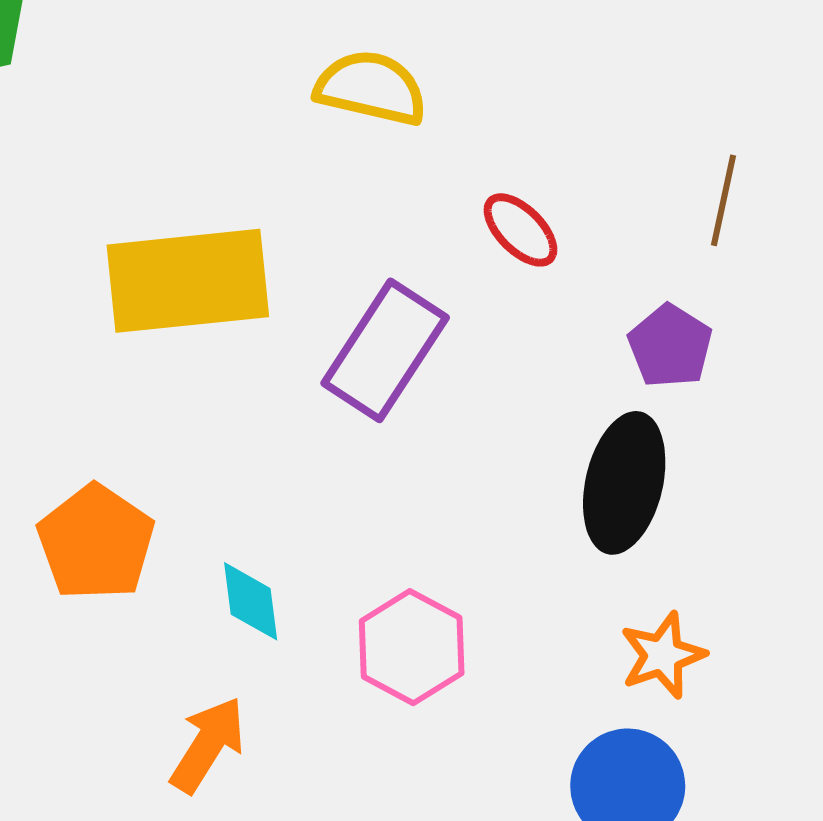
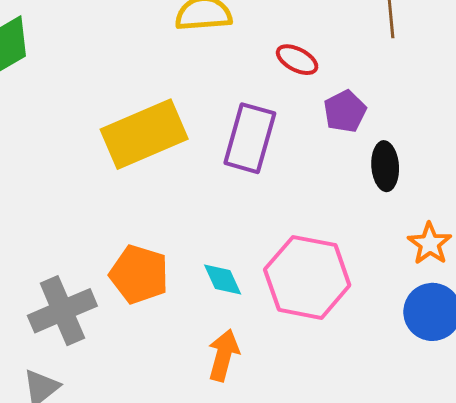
purple pentagon: (670, 346) -> (345, 111), moved, turned 30
black ellipse: (624, 483) -> (385, 166), size x0.7
pink hexagon: (412, 647) -> (307, 277), size x1.5

